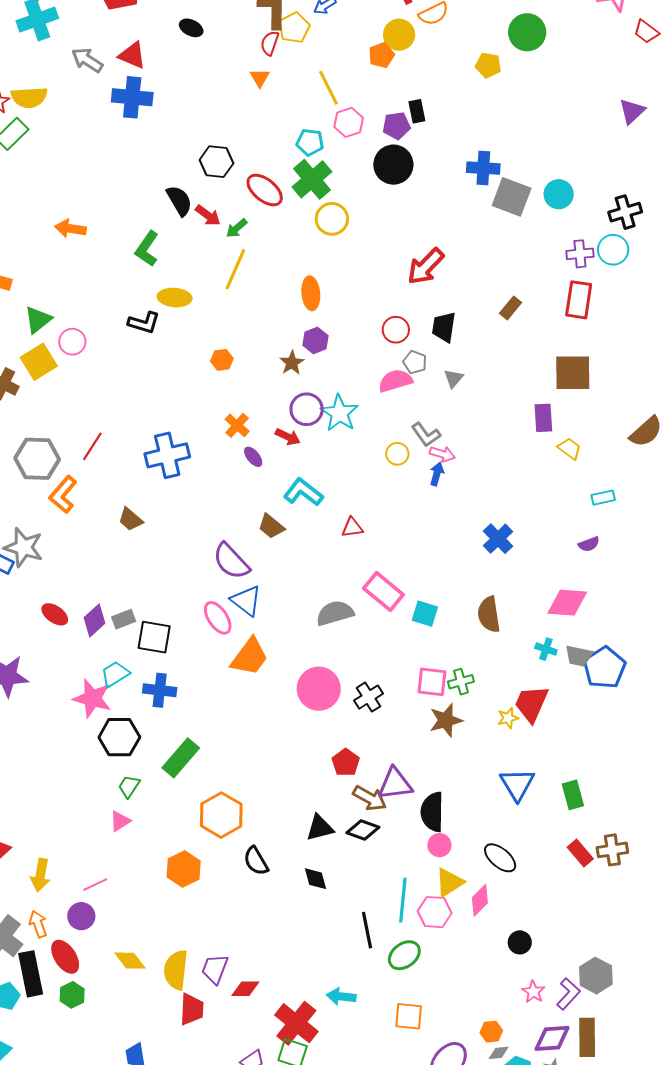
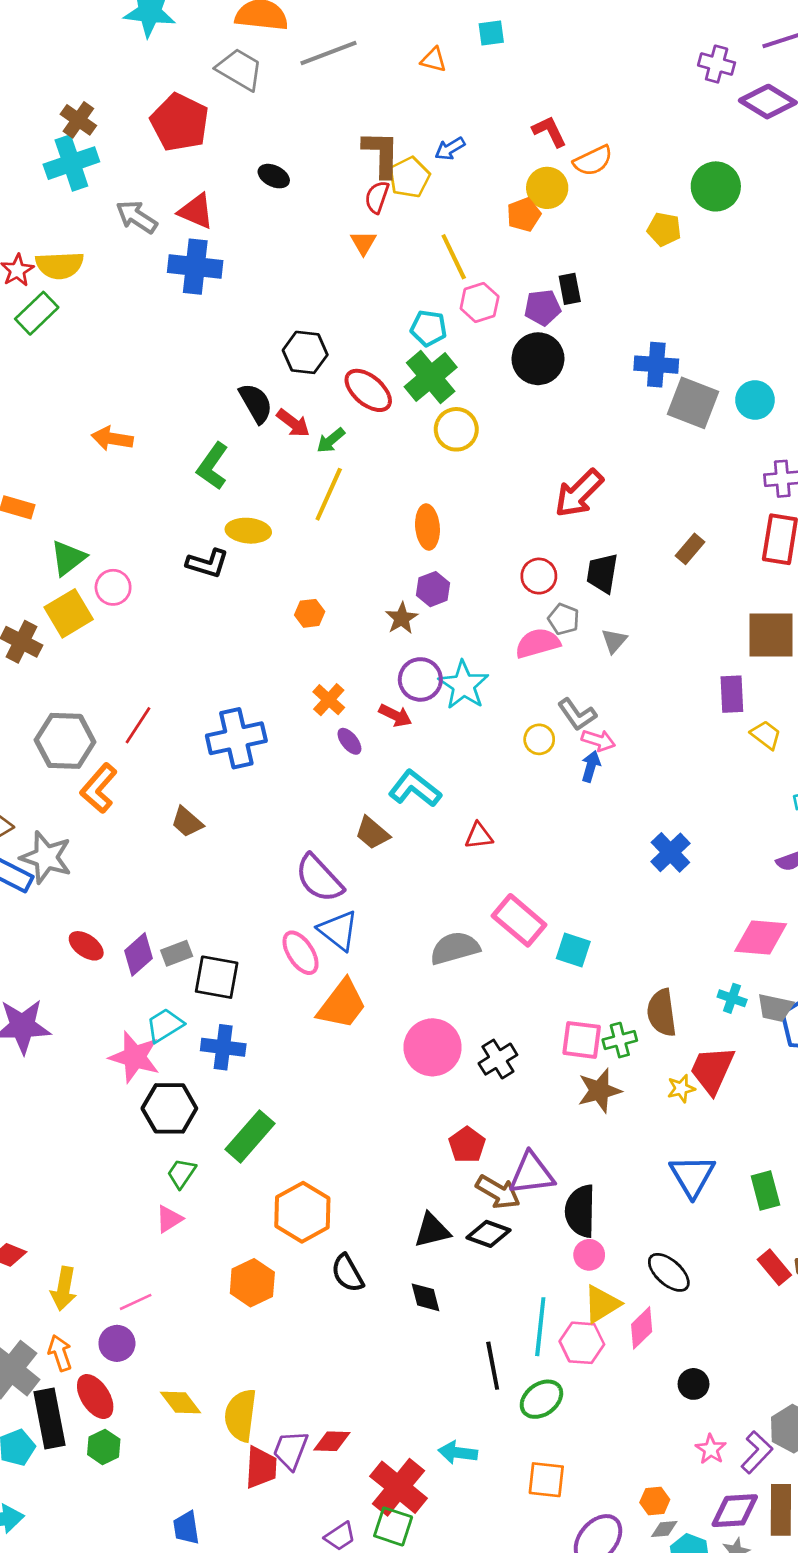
brown semicircle: (489, 614) -> (662, 1013), moved
purple trapezoid: (215, 969) -> (291, 1450), moved

